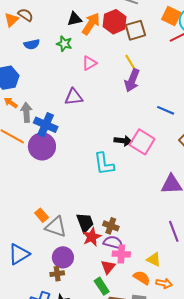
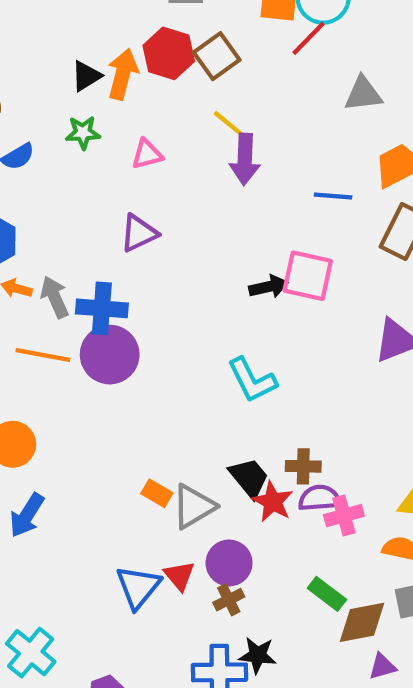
pink triangle: (89, 63) -> (147, 154), turned 35
cyan L-shape: (104, 164) -> (252, 380), moved
gray triangle: (56, 227) -> (194, 506), turned -30
red triangle: (108, 267) -> (179, 576), moved

